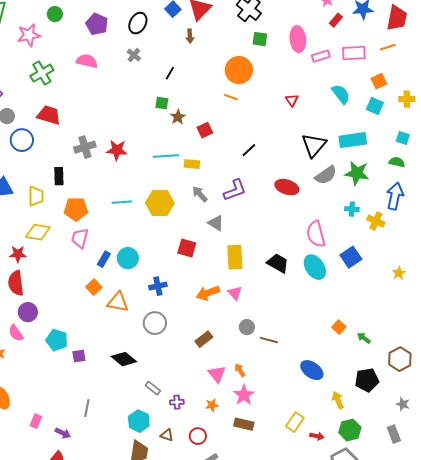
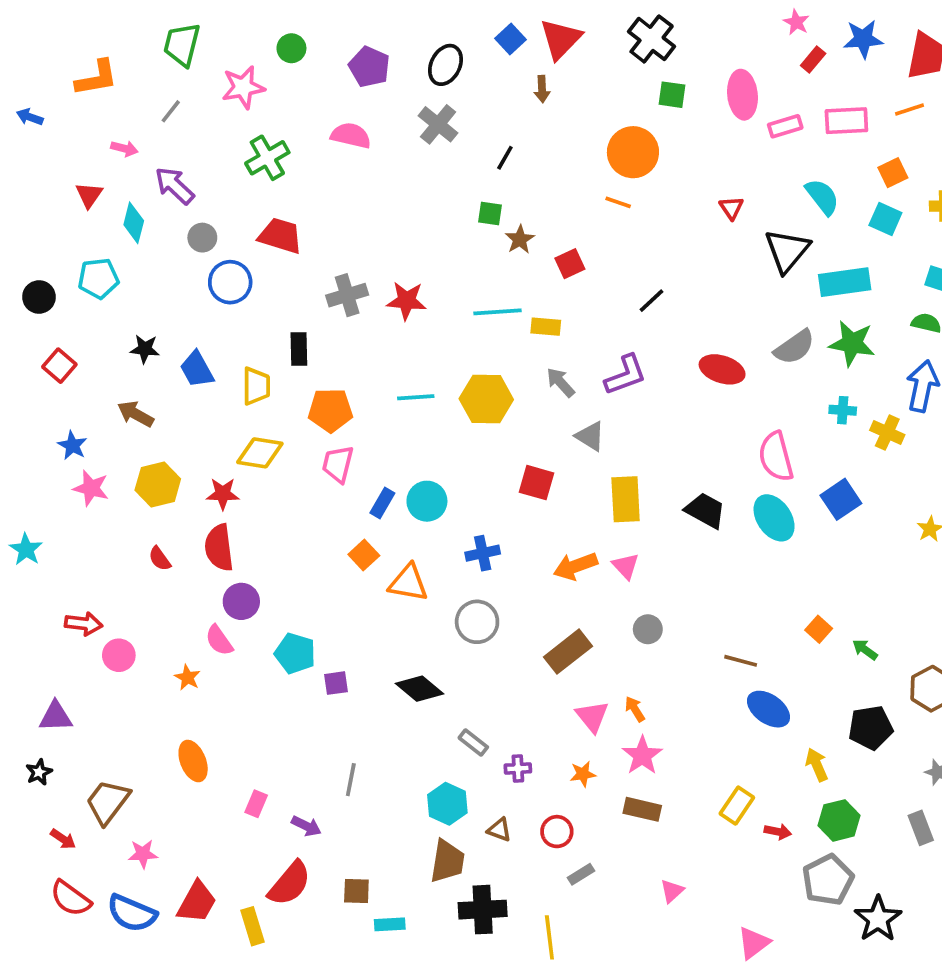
gray cross: (134, 55) -> (438, 124), size x1.5
black triangle: (314, 145) -> (787, 251), moved
brown rectangle: (204, 339) -> (568, 652), size x1.4
brown line: (269, 340) -> (741, 661), moved

